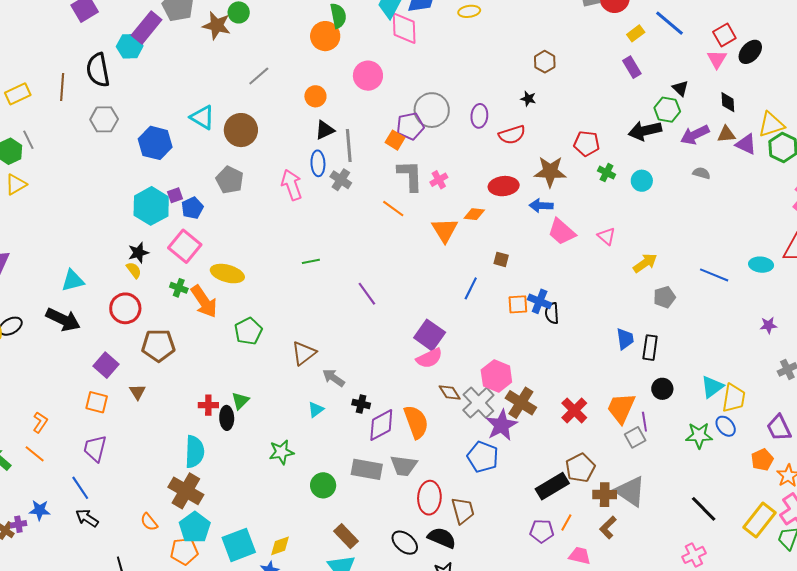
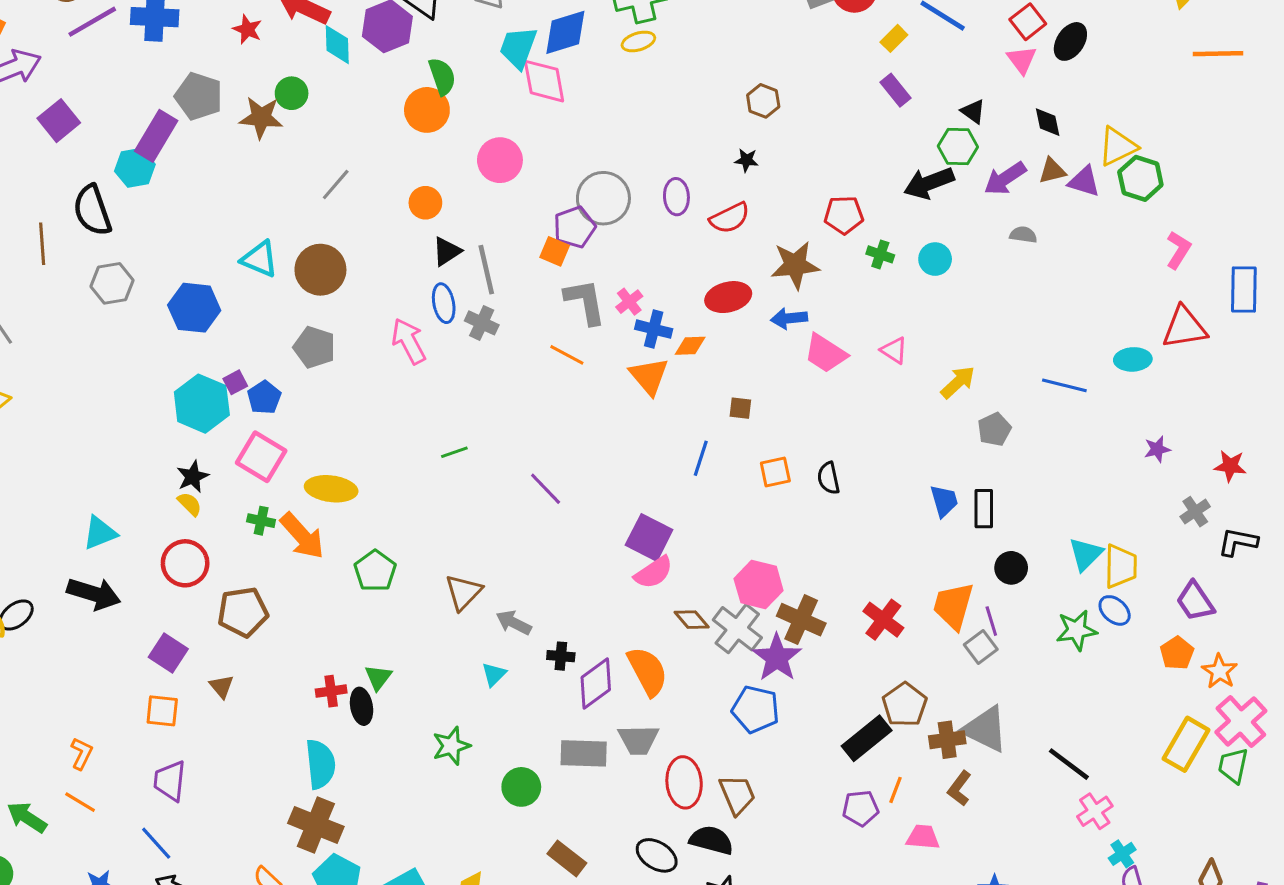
blue cross: (540, 301) -> (654, 329), moved
black line: (704, 509) -> (1069, 764), moved

